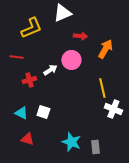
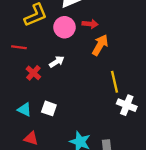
orange arrow: (105, 49) -> (100, 45), moved
pink circle: (71, 60) -> (64, 27), moved
red cross: (29, 80) -> (33, 73), turned -32

